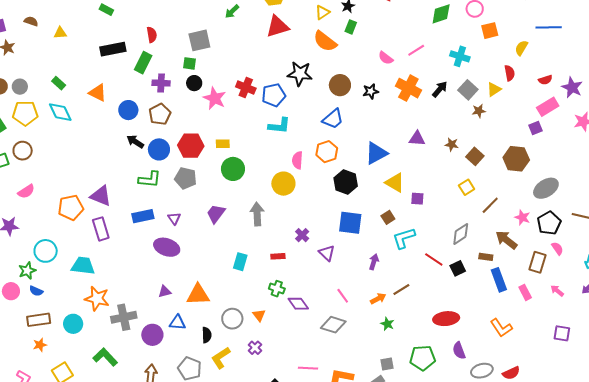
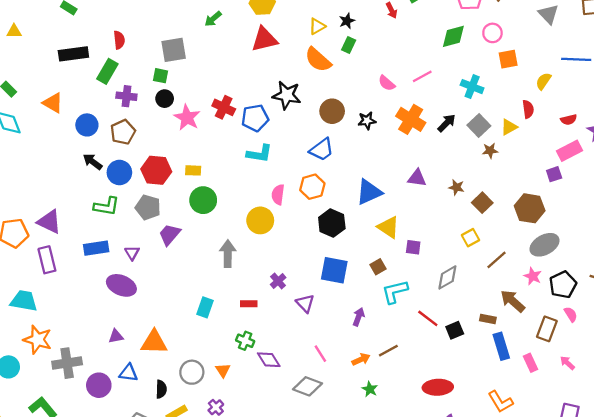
gray ellipse: (546, 188) -> (545, 245), moved
purple trapezoid: (216, 214) -> (170, 234), moved
gray diamond: (461, 234) -> (447, 277), moved

